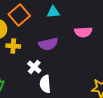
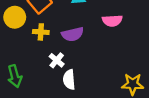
yellow cross: (13, 46) -> (41, 32), moved

